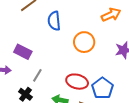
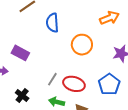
gray line: (37, 75) -> (52, 79), moved
blue pentagon: (102, 88) -> (109, 84), moved

